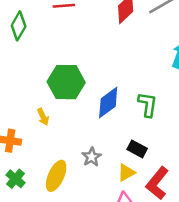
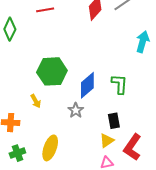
black rectangle: (137, 149) -> (114, 121), turned 56
gray star: (92, 157) -> (76, 110), moved
green cross: (15, 179) -> (17, 153), turned 35

